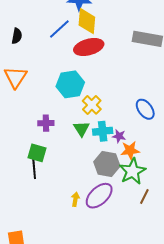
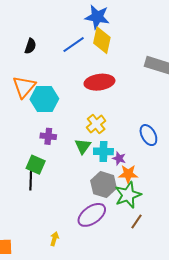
red ellipse: (89, 47) -> (99, 82), moved
cyan hexagon: (70, 84) -> (44, 99), moved
yellow arrow: (75, 199) -> (54, 239), moved

